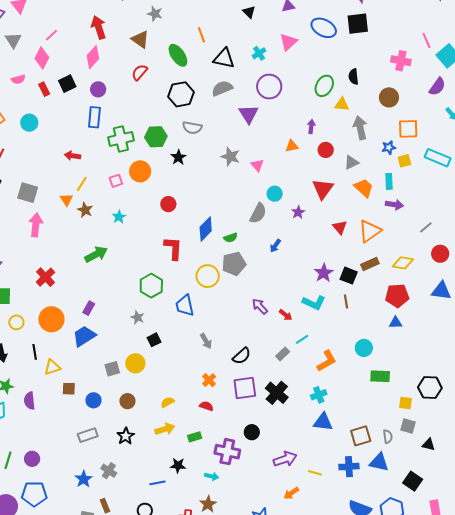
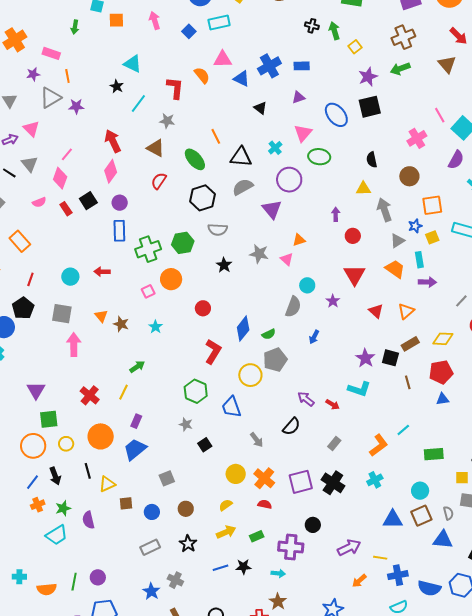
blue ellipse: (324, 28) -> (336, 115), turned 30
pink cross: (401, 61) -> (417, 138), turned -36
green ellipse: (324, 86) -> (319, 157), moved, turned 75
cyan circle: (29, 123) -> (70, 277), moved
orange triangle: (292, 146) -> (299, 240), moved
black star: (178, 157) -> (224, 265), moved
gray triangle: (351, 163) -> (397, 241), moved
yellow line: (82, 184) -> (123, 392), moved
orange triangle: (370, 231) -> (406, 311), size x0.7
red L-shape: (173, 248) -> (213, 352), turned 35
green arrow: (96, 254) -> (137, 367), size x0.7
brown line: (346, 301) -> (408, 382), moved
cyan line: (302, 339) -> (403, 430), moved
cyan circle: (364, 348) -> (420, 491), moved
black semicircle: (242, 356) -> (291, 426), moved
yellow circle: (135, 363) -> (236, 474), moved
orange cross: (209, 380) -> (264, 478), size x1.5
blue triangle: (323, 422) -> (393, 519), moved
blue cross: (349, 467) -> (398, 575), moved
blue line: (158, 483) -> (220, 568), moved

